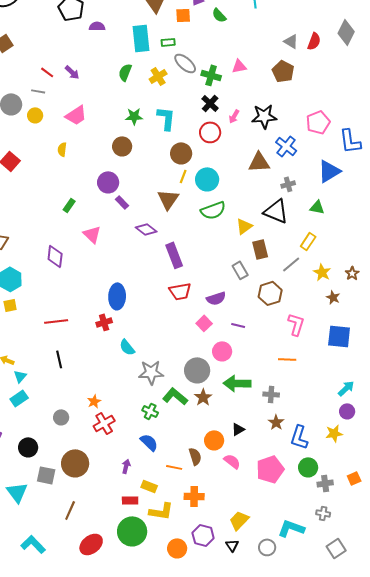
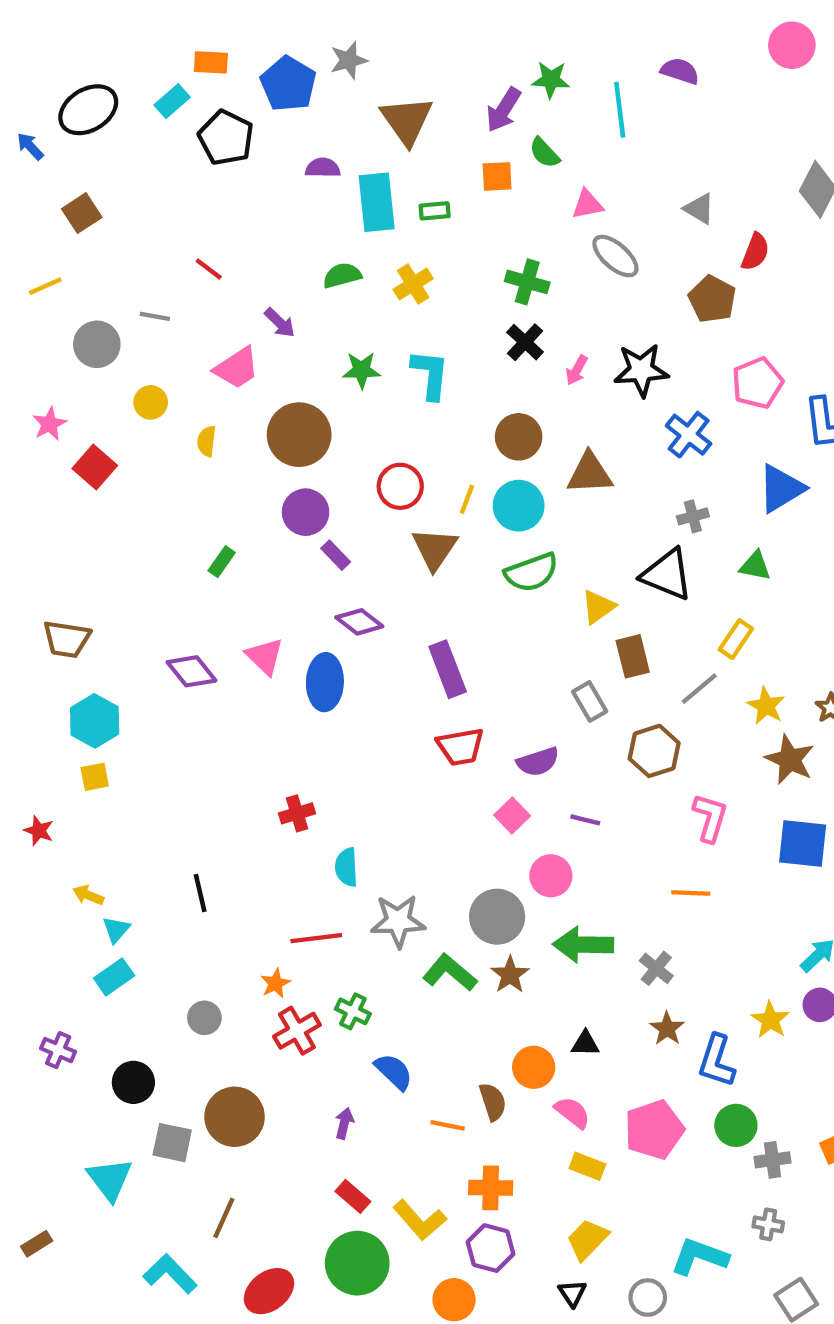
orange square: (183, 15) -> (497, 176), moved
purple semicircle: (97, 26) -> (323, 168), moved
red semicircle: (314, 41) -> (755, 252), moved
gray ellipse: (185, 63) -> (615, 256), moved
pink triangle: (239, 66) -> (587, 204), moved
brown pentagon: (283, 71) -> (712, 299), moved
red line: (47, 72) -> (209, 269), moved
purple arrow: (72, 72) -> (280, 323), moved
green semicircle: (125, 72) -> (342, 275), turned 54
yellow circle: (35, 115) -> (151, 402), moved
red circle: (210, 132) -> (400, 486), moved
brown circle: (122, 146) -> (299, 435), moved, size x1.5
brown circle: (181, 153) -> (519, 437), moved
brown triangle: (259, 162) -> (590, 473), moved
purple diamond: (146, 229) -> (359, 622), moved
pink triangle: (92, 234) -> (265, 656), moved
purple diamond: (55, 256) -> (192, 671), turned -45
blue ellipse: (117, 296) -> (325, 682), moved
brown star: (333, 297) -> (790, 760), size x1.6
red line: (56, 321) -> (316, 938), moved
cyan semicircle: (127, 347) -> (346, 867), turned 36
gray cross: (271, 394) -> (656, 968), turned 35
green cross: (150, 411) -> (353, 1011), moved
black triangle: (238, 429) -> (585, 1044), turned 32
yellow star: (334, 433) -> (770, 1020), moved, turned -30
yellow rectangle: (149, 486) -> (587, 1166), moved
red rectangle: (130, 500) -> (353, 1196), turned 42
yellow L-shape: (161, 511) -> (420, 1220), turned 40
purple hexagon: (203, 535) -> (491, 1248), moved
cyan L-shape: (33, 544) -> (170, 1274), moved

